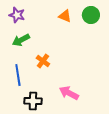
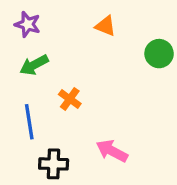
green circle: (91, 15) -> (159, 54), moved

